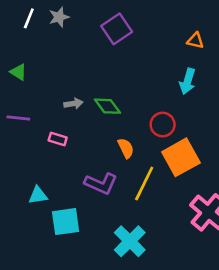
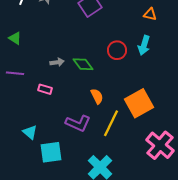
red circle: (163, 125) -> (117, 50), moved
cyan triangle: (38, 195) -> (30, 132), turned 49

